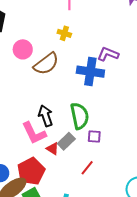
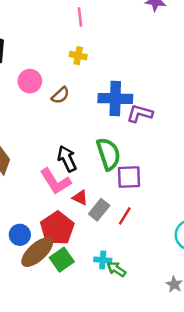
purple L-shape: (108, 54) -> (140, 114), moved
brown semicircle: (46, 64) -> (60, 95), size x0.6
purple square: (94, 136) -> (129, 177), size x1.5
gray rectangle: (66, 141) -> (99, 210), moved

